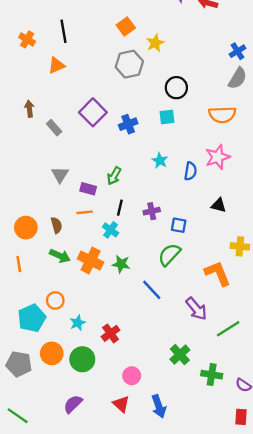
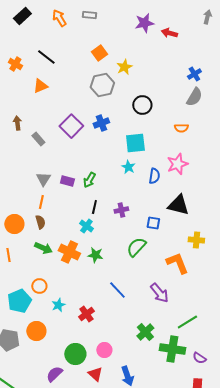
black line: (63, 31) -> (46, 57), turned -42
orange semicircle: (222, 115) -> (181, 128), size x0.6
cyan square: (167, 117) -> (135, 143), moved, size x1.5
blue cross: (128, 124) -> (101, 123), moved
purple rectangle: (88, 189) -> (67, 181), moved
black triangle: (219, 205) -> (178, 205), size x1.6
orange line: (85, 212) -> (41, 202), moved, turned -72
blue square: (179, 225) -> (153, 223), moved
blue line: (152, 290) -> (117, 290), moved
green line: (228, 329) -> (187, 322), moved
green circle: (82, 359) -> (75, 354), moved
green cross: (212, 375) -> (172, 349), size x1.4

